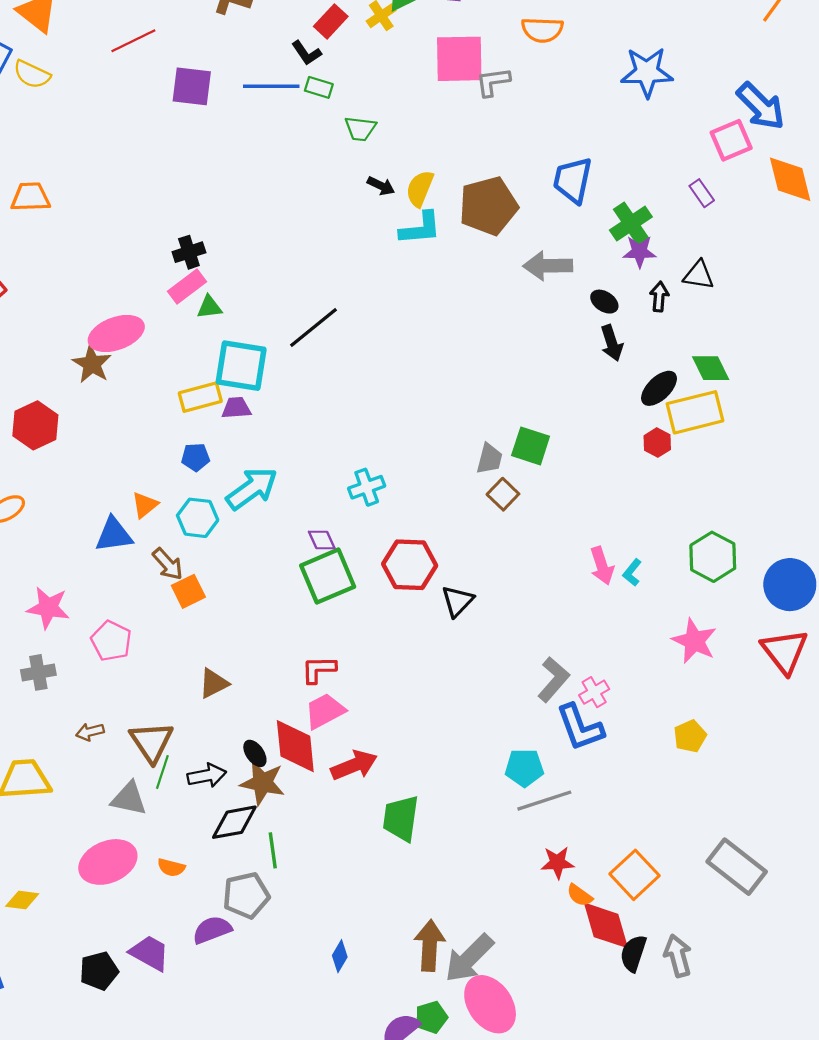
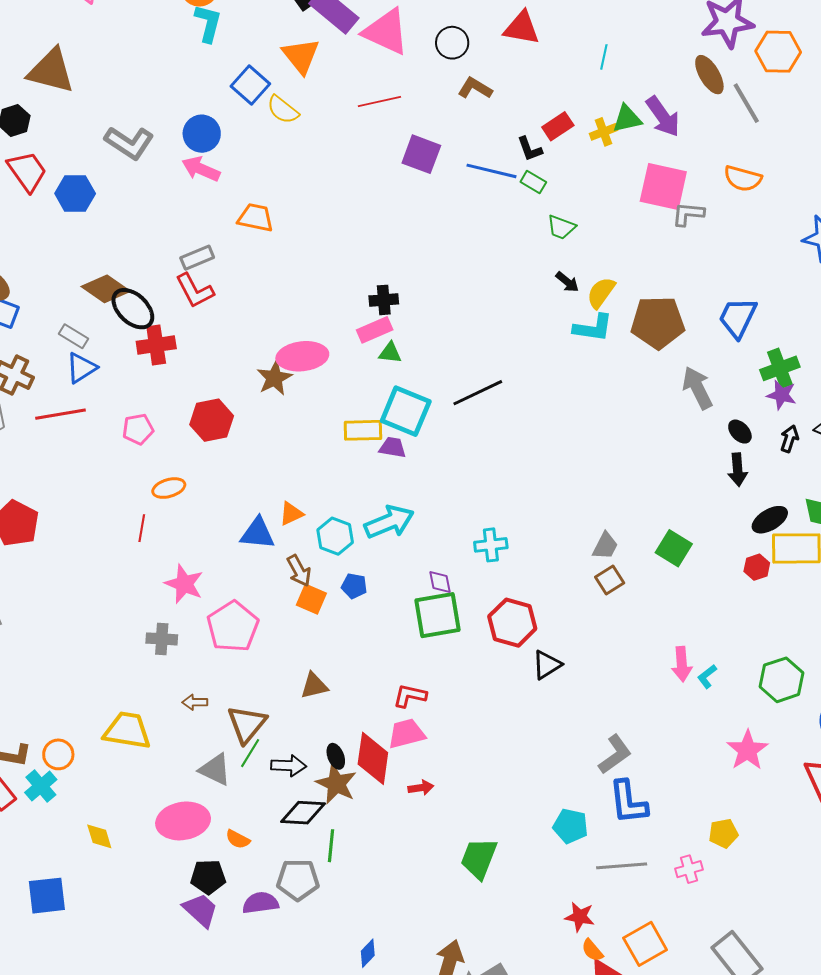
gray arrow: (548, 266) -> (698, 388), turned 51
green square: (531, 446) -> (674, 548), moved
blue pentagon: (196, 457) -> (354, 586), moved
orange square: (188, 591) -> (311, 599), turned 36
pink pentagon: (111, 641) -> (233, 627), size x1.4
pink cross: (594, 692) -> (689, 869), moved
red arrow: (354, 765) -> (421, 788), size x0.6
gray line: (544, 801) -> (622, 866), moved
green trapezoid: (401, 818) -> (479, 858), moved
yellow diamond: (22, 900) -> (99, 836), turned 52
black pentagon: (99, 971) -> (208, 877), moved

